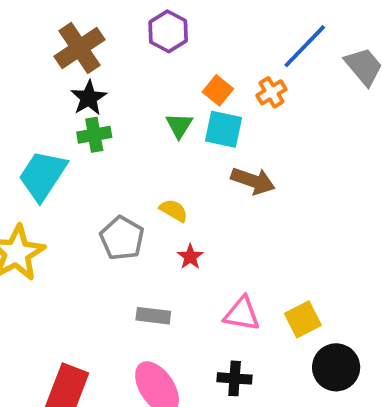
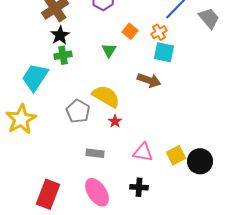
cyan square: (223, 129) -> (164, 52), moved
yellow semicircle: (174, 210) -> (106, 96), size x1.8
black circle: (336, 367) -> (200, 161), moved

